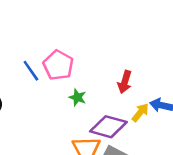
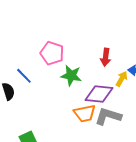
blue line: (31, 71) -> (24, 76), moved
green star: (77, 97) -> (71, 75), size x1.5

